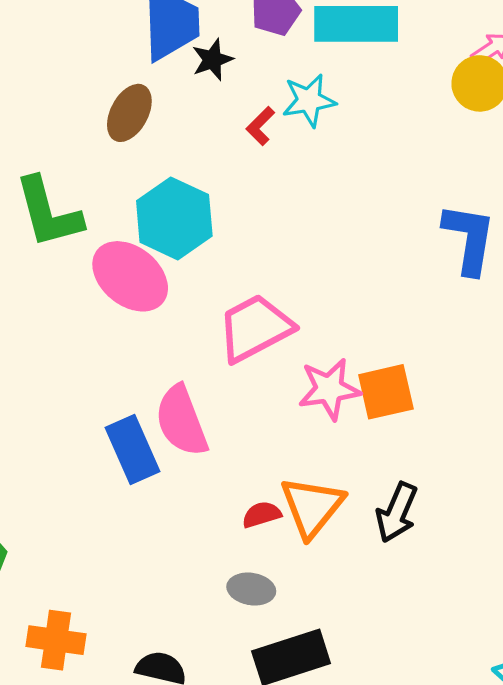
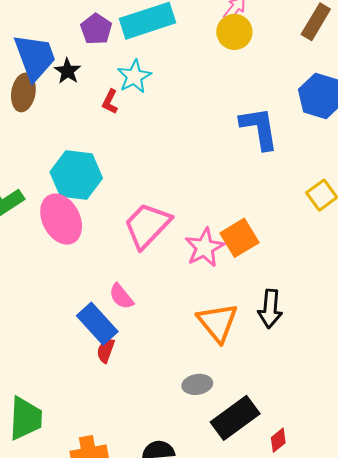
brown ellipse: (129, 113) -> (23, 92), moved
pink ellipse: (130, 276) -> (61, 219), turned 42
pink semicircle: (181, 421) -> (121, 296), size x0.6
red semicircle: (262, 515) -> (106, 351), moved, turned -35

